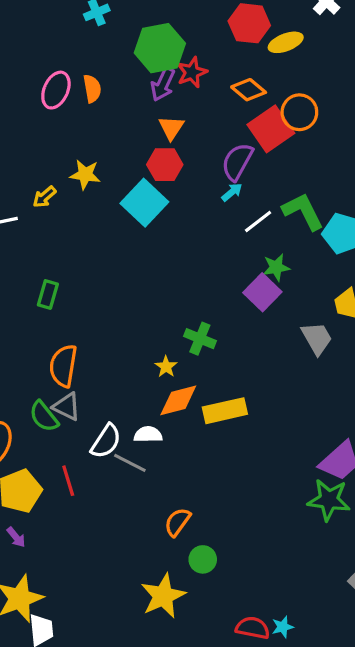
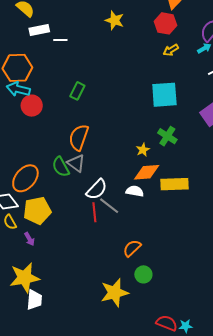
yellow arrow: (44, 197) -> (171, 50), moved
cyan square: (144, 203) -> (164, 95), moved, turned 32
white semicircle: (148, 435) -> (135, 191), moved
red line: (68, 481) -> (94, 212), moved

